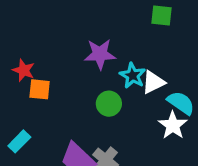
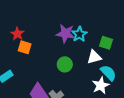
green square: (161, 16) -> (106, 43), moved
cyan star: (133, 76) -> (79, 34), moved

